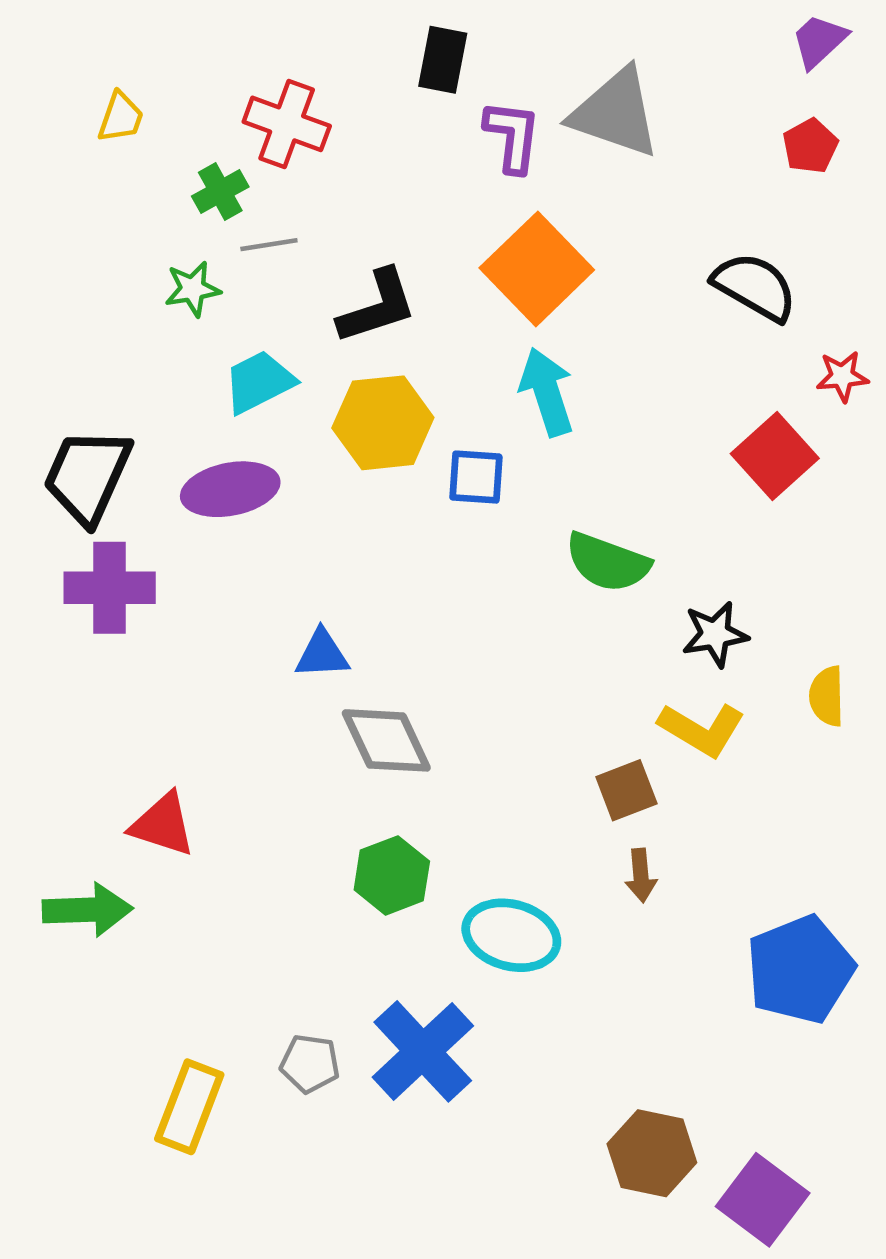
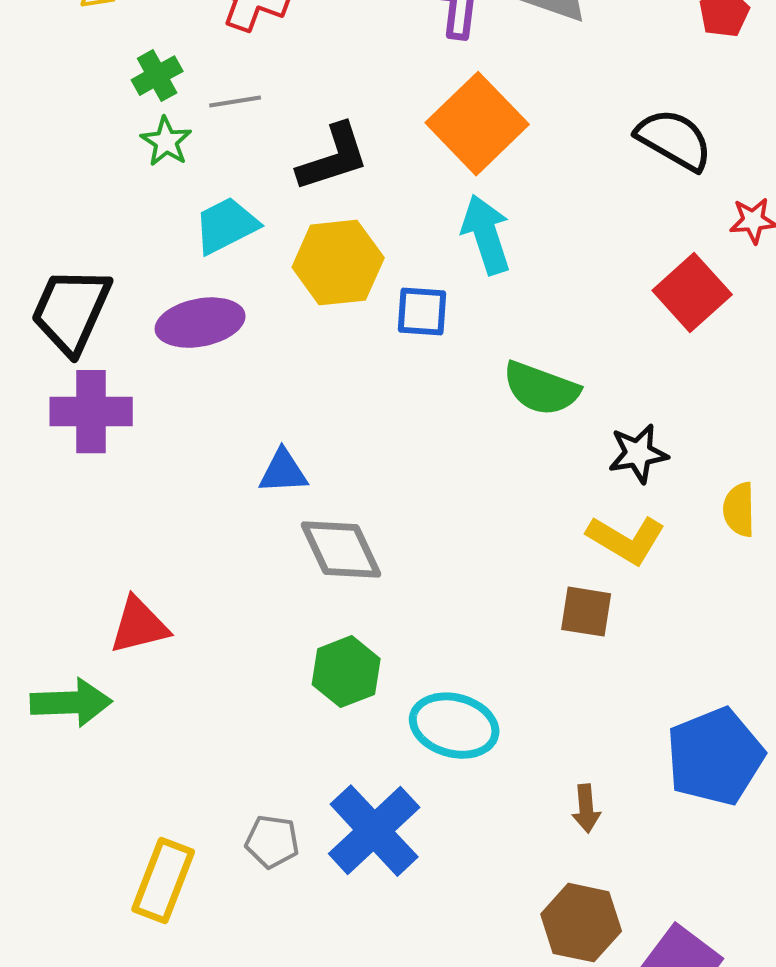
green cross: (220, 191) -> (157, 76), moved
green star: (193, 289) -> (166, 142), turned -30
brown square: (626, 790) -> (586, 612), moved, turned 30
red triangle: (163, 825) -> (139, 626), turned -32
brown arrow: (641, 875) -> (586, 809), moved

